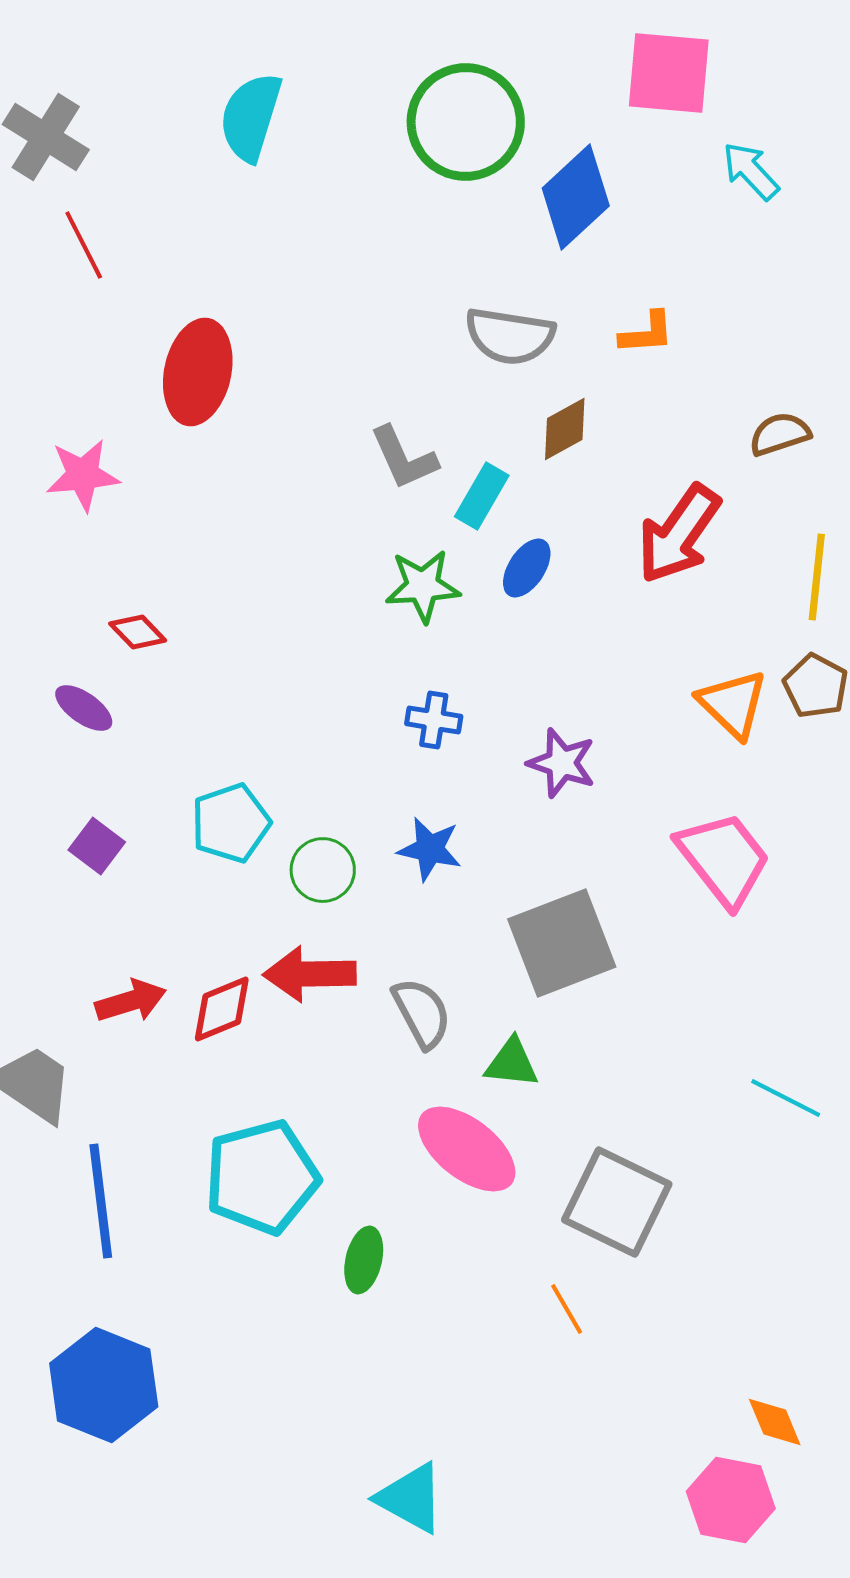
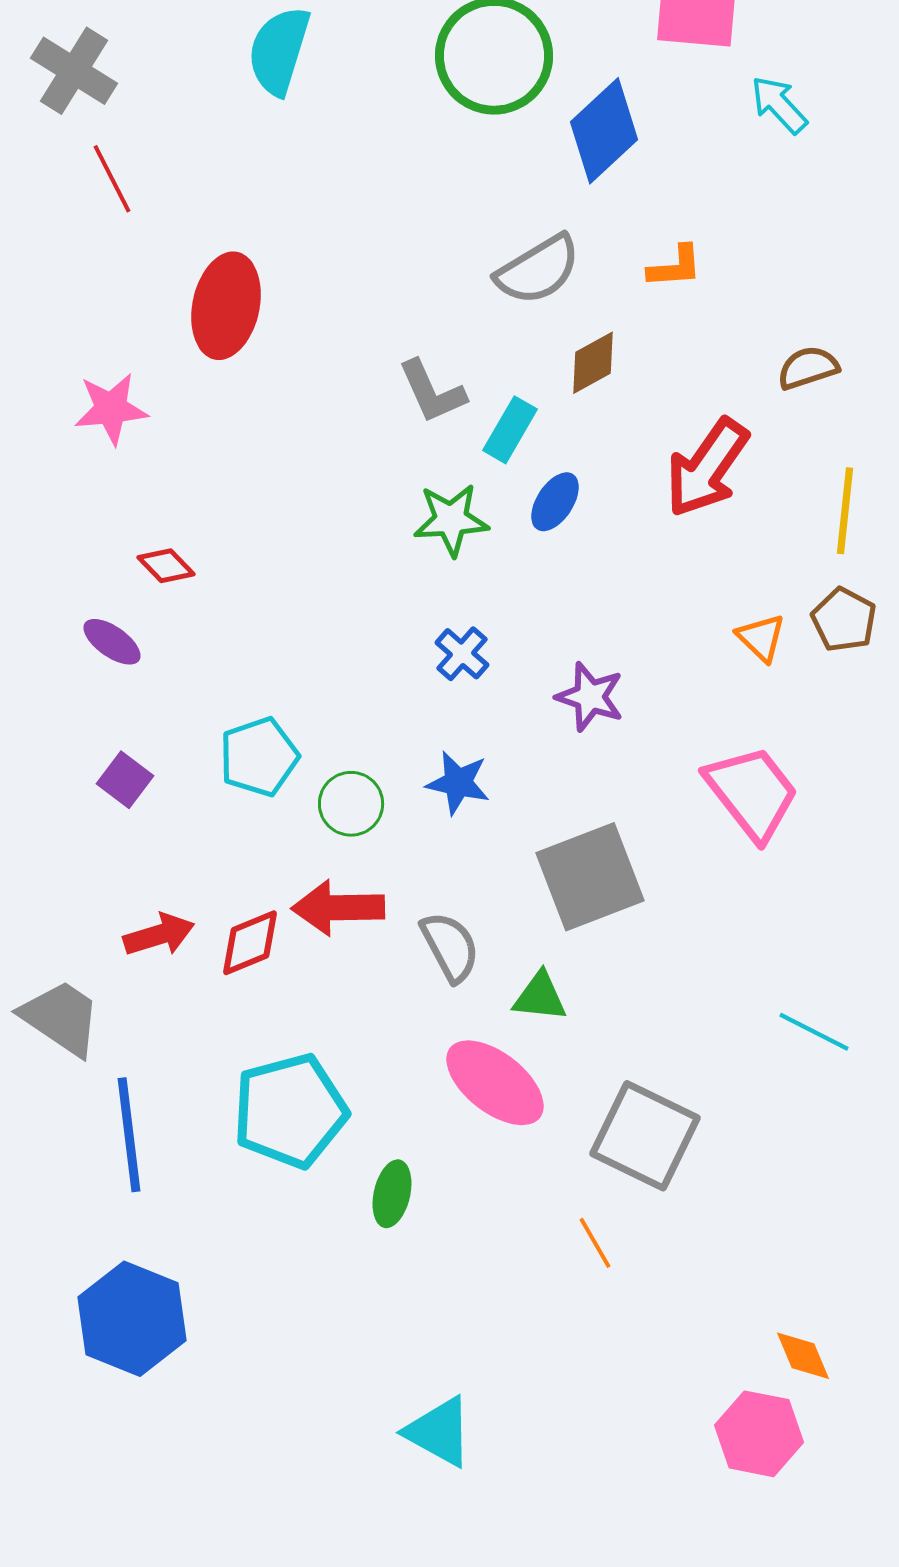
gray semicircle: (510, 336) -> (538, 270), turned -40
orange triangle: (733, 704) -> (761, 638), size x0.7
blue cross: (434, 720) -> (462, 654), turned 32

